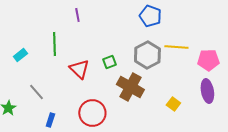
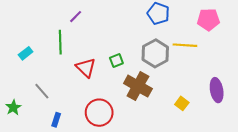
purple line: (77, 15) -> (76, 17), moved, turned 56
pink pentagon: (208, 60) -> (208, 20), moved

